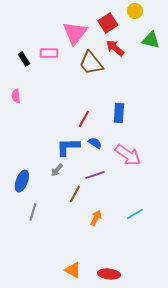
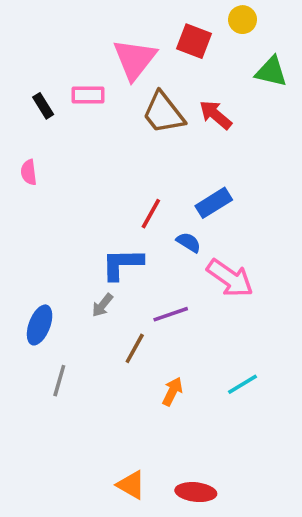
red square: (108, 23) -> (194, 41), turned -36
red arrow: (115, 48) -> (216, 115), moved
blue rectangle: (119, 113) -> (214, 203), turned 54
blue semicircle: (95, 143) -> (189, 242), moved

